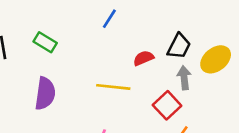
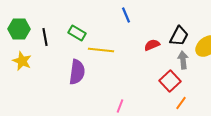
blue line: (109, 19) -> (126, 15), turned -56
yellow line: (113, 87) -> (101, 50), moved

